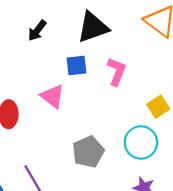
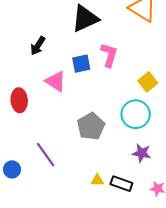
black arrow: (37, 31) -> (38, 46), moved
blue square: (77, 65) -> (81, 64), moved

